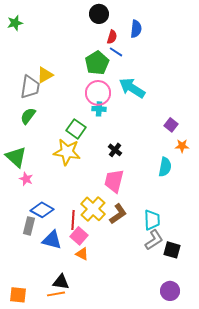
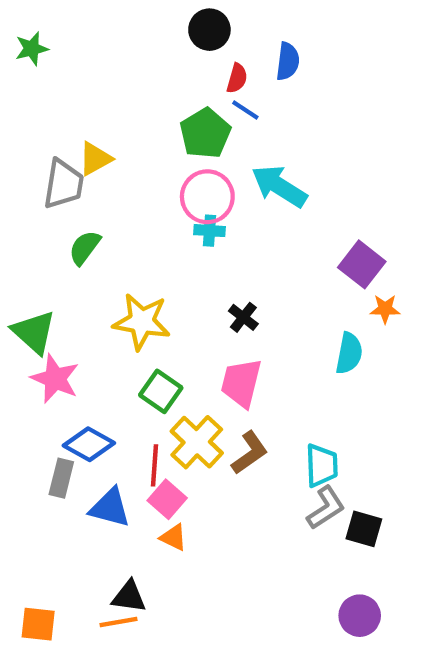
green semicircle: (28, 116) -> (85, 248), moved
purple square: (171, 125) -> (362, 264), size x1.5
green square: (76, 129) -> (161, 391), moved
pink star: (26, 179) -> (55, 379), size x1.6

